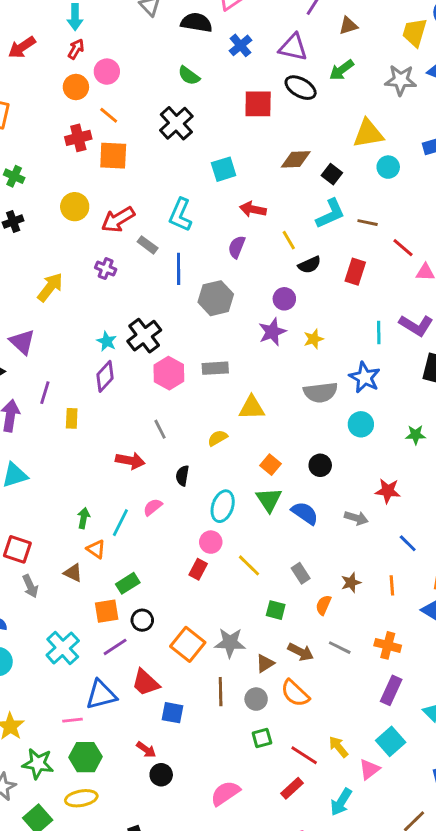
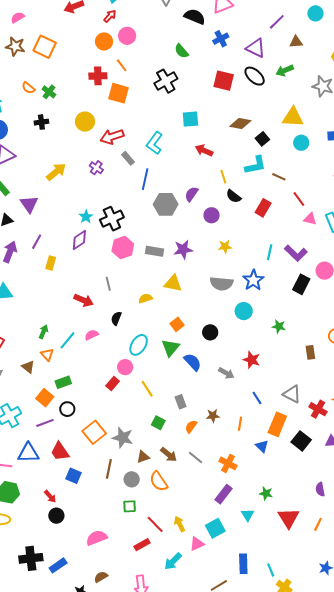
purple semicircle: (237, 247) -> (191, 194), moved
black semicircle: (309, 265) -> (234, 196), turned 49
purple star: (272, 332) -> (183, 249), moved
orange square: (107, 611) -> (45, 398), turned 36

